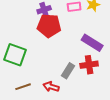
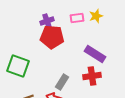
gray rectangle: (68, 71) -> (62, 82), moved

